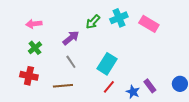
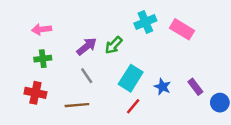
green arrow: (93, 22) -> (114, 45), moved
green cross: (35, 48) -> (43, 59), turned 32
purple rectangle: (150, 86) -> (195, 87), moved
blue star: (133, 92) -> (162, 87), moved

